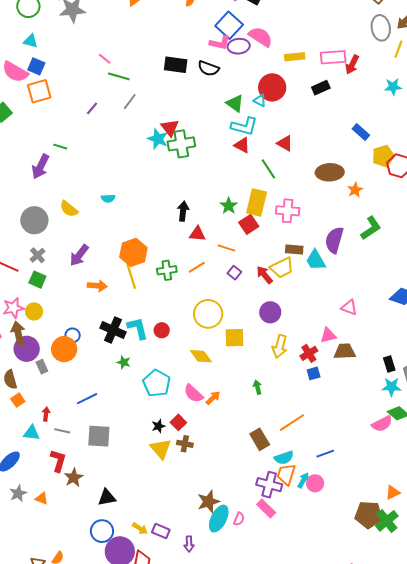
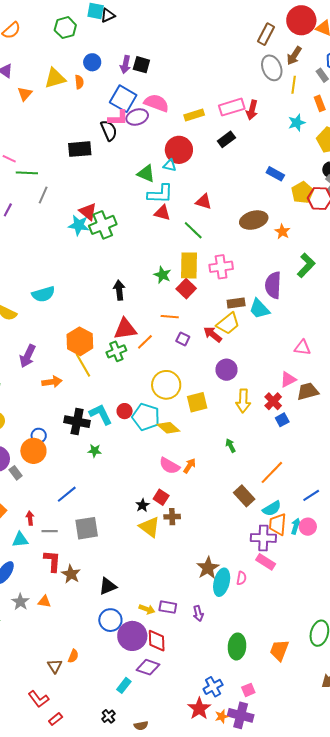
black semicircle: (208, 68) -> (109, 130), moved, turned -120
cyan semicircle: (108, 198) -> (43, 294), size x1.6
red triangle: (197, 234) -> (125, 329), moved, size x1.4
cyan pentagon: (157, 383) -> (146, 417), moved

